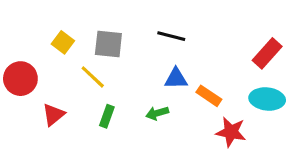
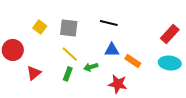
yellow line: (93, 77) -> (70, 54), moved
green arrow: (157, 113) -> (91, 67), moved
red star: (231, 132) -> (118, 84), moved

